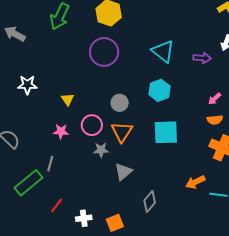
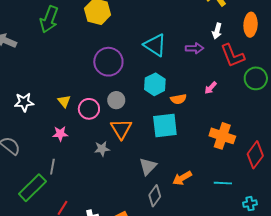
purple circle: (104, 52) -> (108, 62), moved
white star: (27, 85) -> (24, 102), moved
orange semicircle: (215, 120) -> (178, 99), moved
pink circle: (92, 125) -> (89, 109), moved
gray triangle: (123, 172) -> (148, 166), moved
orange arrow: (195, 182) -> (182, 178), moved

